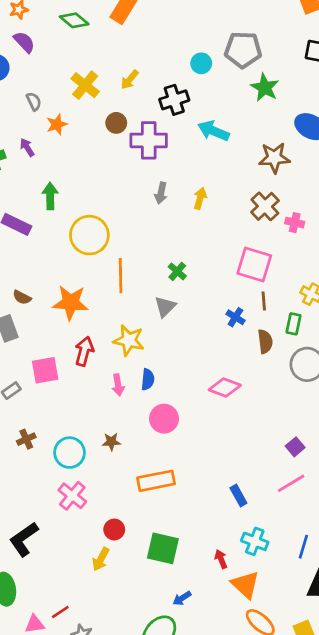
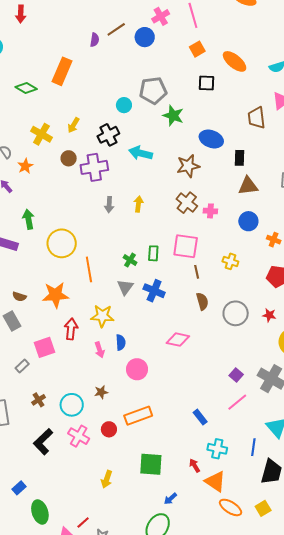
blue cross: (235, 317) -> (154, 291), moved, size x1.5
green rectangle: (294, 324) -> (153, 253), moved
red circle: (114, 530) -> (109, 429), moved
black L-shape: (24, 539) -> (43, 442), moved

